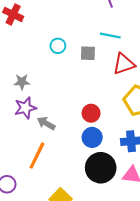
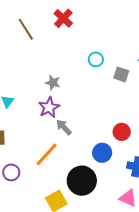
purple star: (25, 108) -> (49, 107), turned -30
red circle: (91, 113) -> (122, 132), moved
black circle: (101, 168) -> (82, 181), moved

